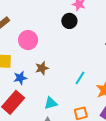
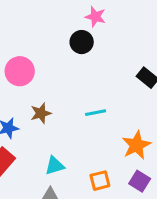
cyan line: (80, 78) -> (96, 113), moved, turned 48

